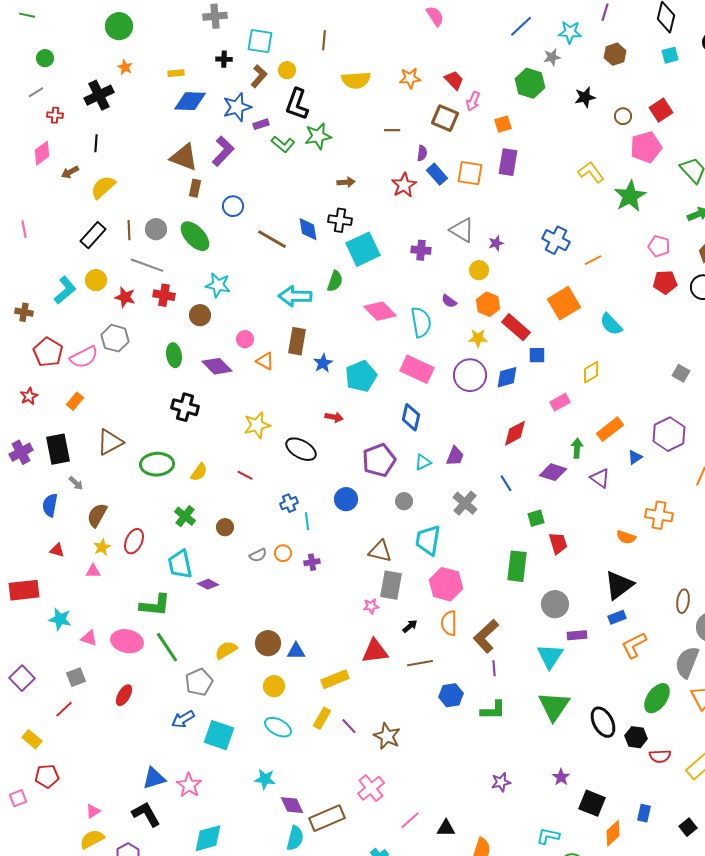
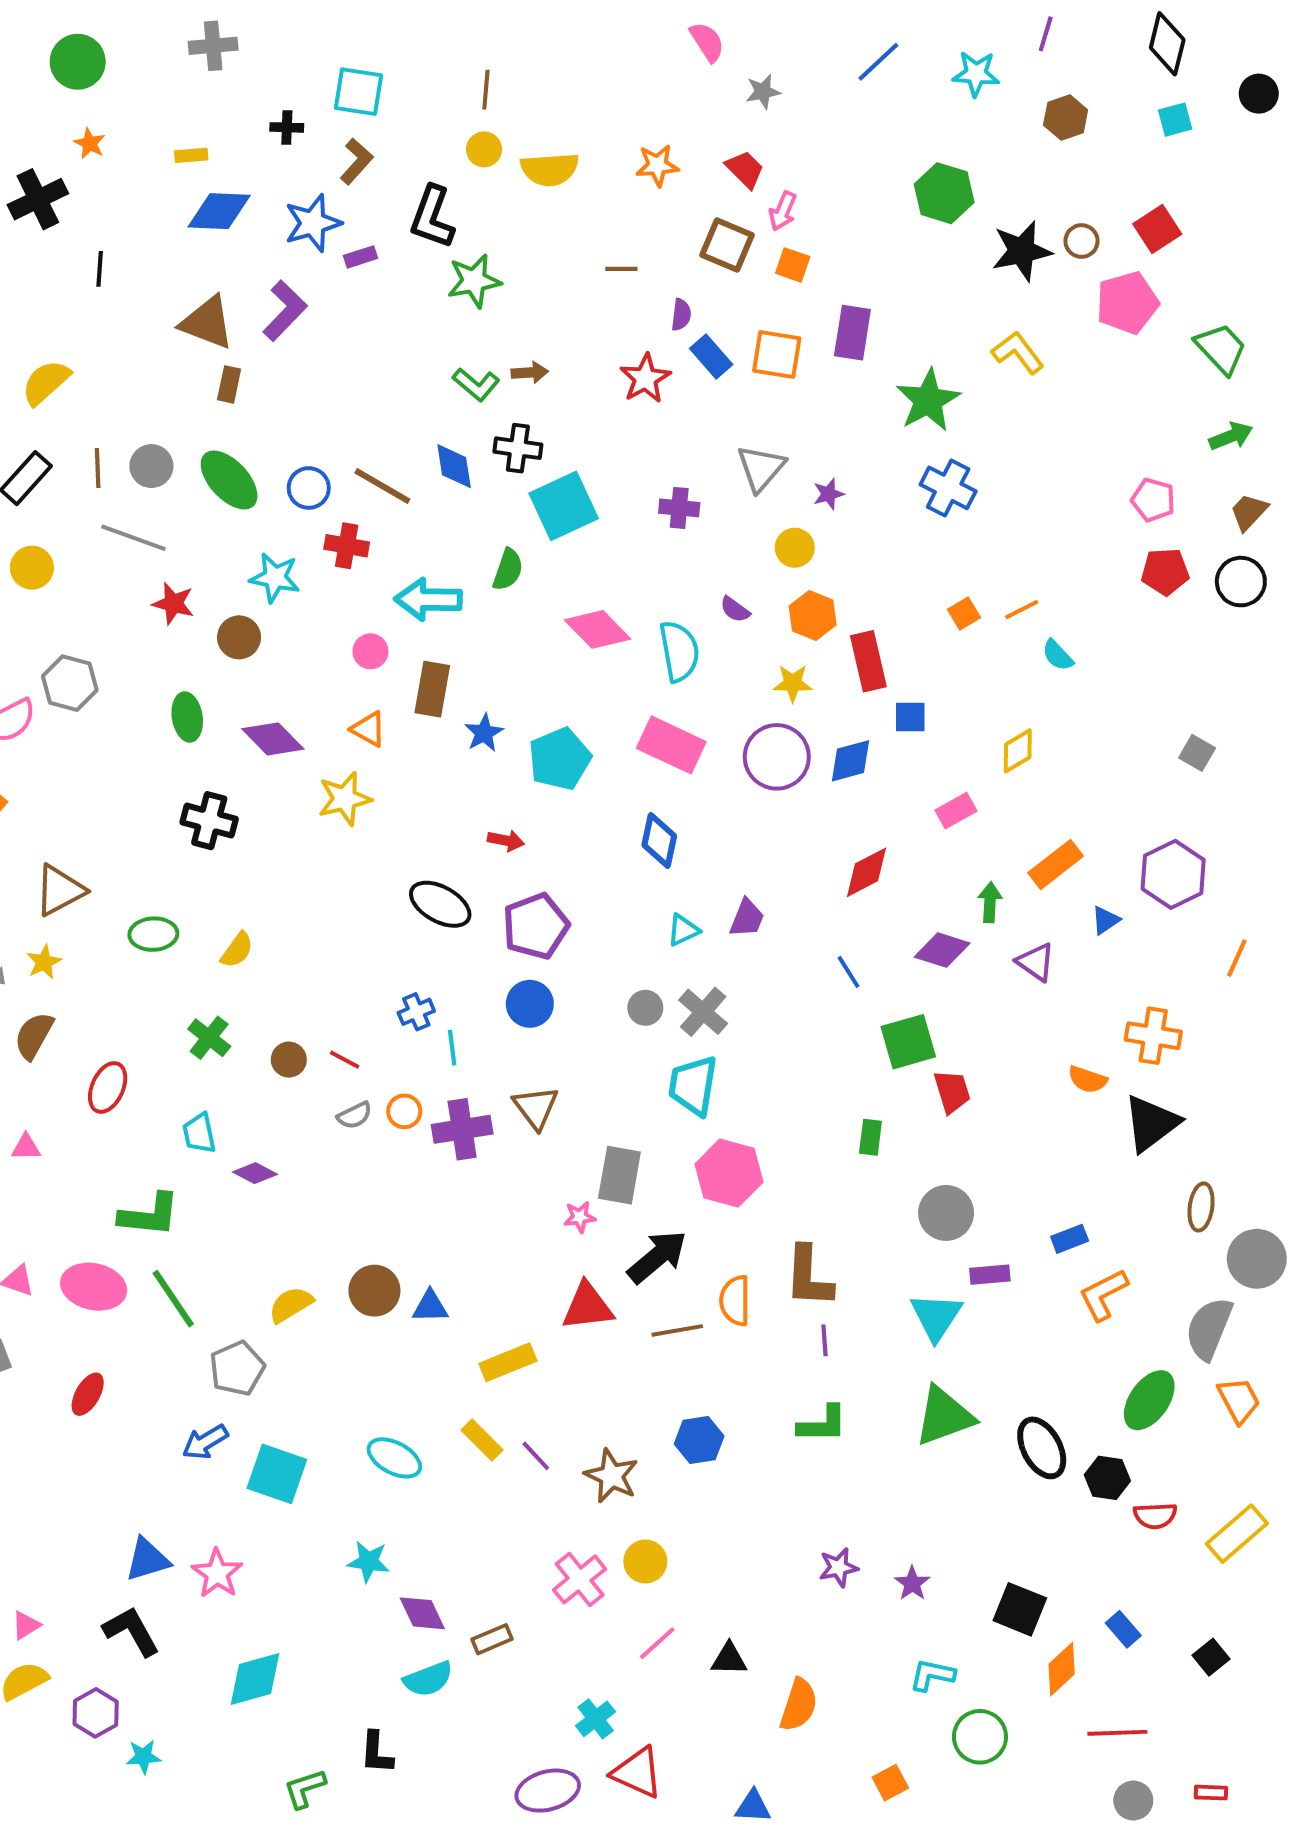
gray cross: (215, 16) -> (213, 46), moved
gray star: (552, 57) -> (763, 92), moved
yellow circle: (287, 70) -> (484, 149), moved
green hexagon: (530, 83) -> (944, 193), moved
black star: (585, 97) -> (1022, 251), moved, size x1.4
orange square: (503, 124) -> (793, 265), moved, turned 36
black line: (96, 143) -> (100, 269), moved
green L-shape: (283, 144) -> (476, 384), moved
green star: (630, 196) -> (928, 400), moved
blue circle: (233, 206) -> (309, 488), moved
gray triangle: (462, 230) -> (761, 468), turned 40
orange line: (593, 260) -> (1022, 609), moved
red cross: (164, 295) -> (347, 546), moved
red star: (125, 297) -> (173, 603), moved
orange square: (564, 303) -> (964, 613), size x0.5
cyan semicircle: (611, 324) -> (1058, 655), size x0.7
red rectangle: (516, 327) -> (868, 661), turned 36
pink circle: (245, 339) -> (370, 651), moved
yellow star: (257, 425) -> (345, 799), moved
purple pentagon: (379, 460) -> (536, 926), moved
green ellipse: (157, 464) -> (153, 934), size x0.7
red line: (245, 475) -> (345, 1060), moved
gray cross: (465, 503) -> (703, 1012), moved
green square: (536, 518) -> (908, 1042), size x1.6
yellow star: (102, 547) -> (44, 962), moved
brown triangle: (380, 551) -> (536, 1107), moved, turned 40
purple cross: (312, 562) -> (462, 1129), size x1.8
cyan trapezoid: (180, 564) -> (199, 1133), size x0.7
green rectangle: (517, 566) -> (870, 1137), size x0.6
black triangle: (619, 585) -> (1151, 1123), moved
orange semicircle: (449, 623) -> (735, 1301), moved
black arrow: (410, 626) -> (657, 1257), size x2.0
brown L-shape: (486, 636) -> (809, 1277), turned -44
yellow circle: (274, 686) -> (645, 1561), moved
blue hexagon: (451, 695) -> (699, 1440), moved
green triangle: (554, 706) -> (944, 1416), turned 36
yellow rectangle: (322, 718) -> (482, 1440), turned -75
purple star: (561, 777) -> (912, 1583), moved
blue rectangle: (644, 813) -> (1123, 1629), turned -54
brown rectangle: (327, 818) -> (492, 1639), size x0.6
cyan semicircle: (295, 838) -> (428, 1679), turned 55

